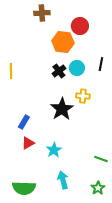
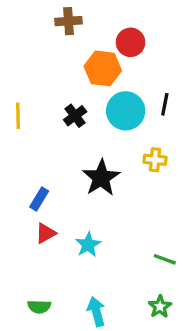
cyan circle: (77, 68) -> (126, 111), size x1.5
black cross: (59, 71) -> (75, 116), moved
yellow cross: (83, 96) -> (155, 160), moved
cyan arrow: (63, 180) -> (96, 312), moved
green semicircle: (24, 188) -> (39, 307), size x0.6

